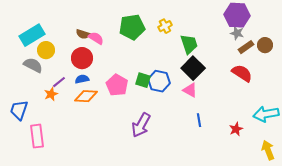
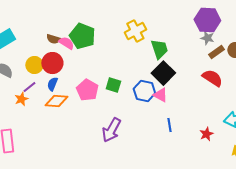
yellow cross: (165, 26) -> (135, 31), size x1.5
green pentagon: (132, 27) -> (82, 36), moved, turned 30
yellow circle: (46, 50) -> (34, 65), moved
blue semicircle: (82, 79) -> (52, 84), turned -56
blue hexagon: (159, 81) -> (144, 91), moved

